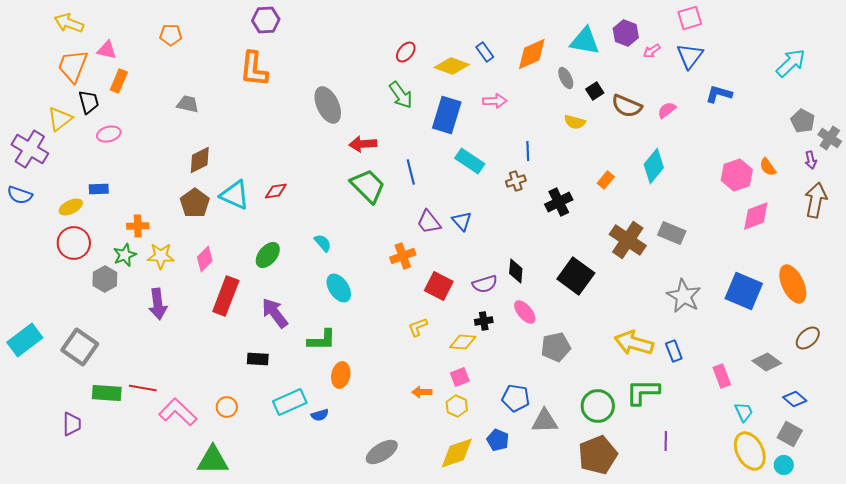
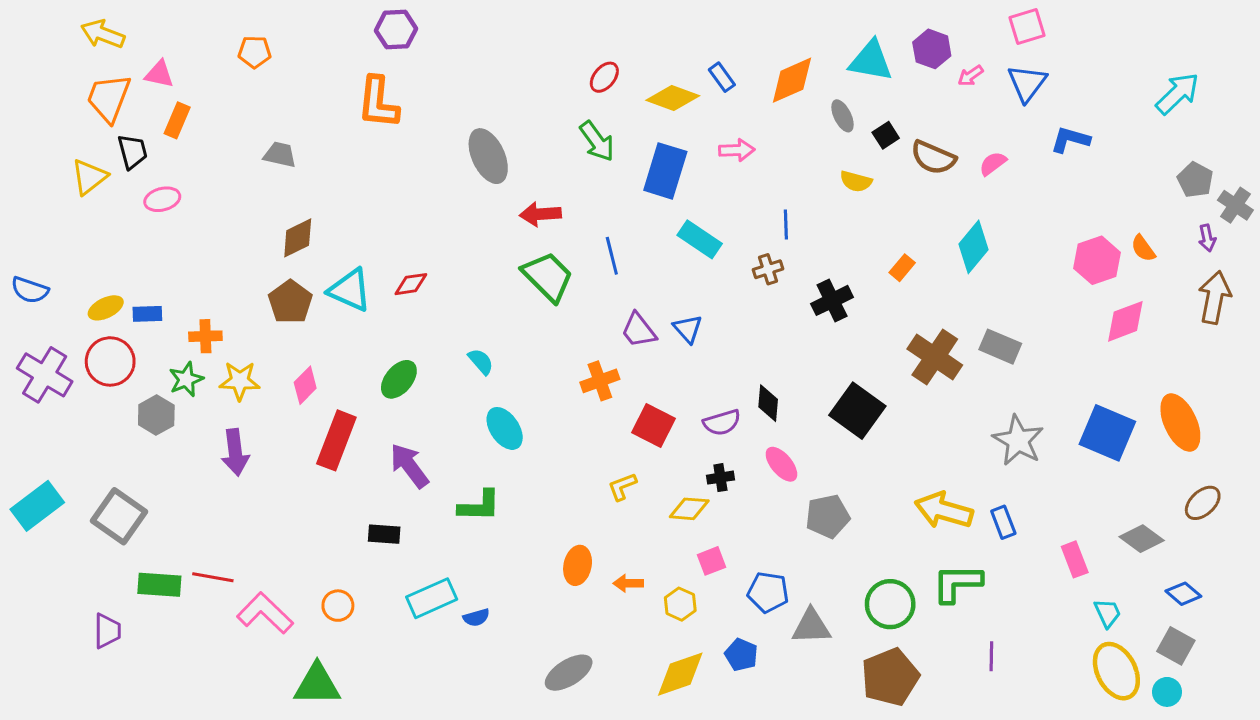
purple cross: (30, 149) -> (45, 375), moved
blue rectangle: (99, 189) -> (147, 314), moved
orange ellipse: (341, 375) -> (578, 565), moved
pink square: (460, 377) -> (712, 561), moved

